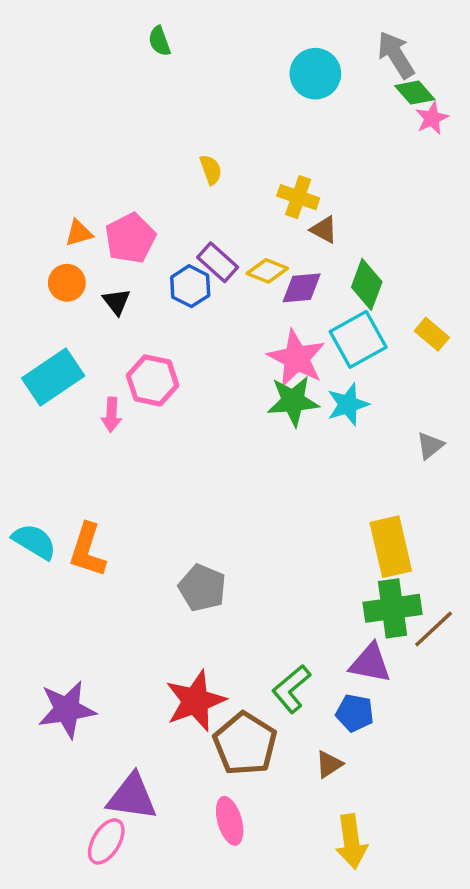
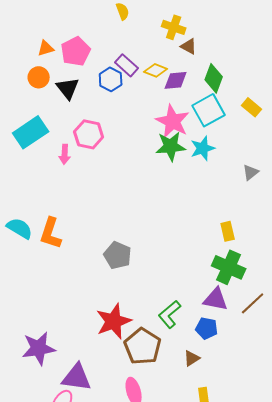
black triangle: (117, 302) -> (68, 88), size x1.4
yellow rectangle: (391, 547) -> (228, 231), size x0.6
green cross: (392, 608) -> (229, 267), turned 32
brown line: (434, 629) -> (253, 303), moved
purple star: (67, 709) -> (39, 348), moved

